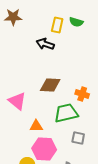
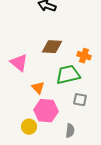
orange triangle: (36, 126) -> (38, 88), turned 48

